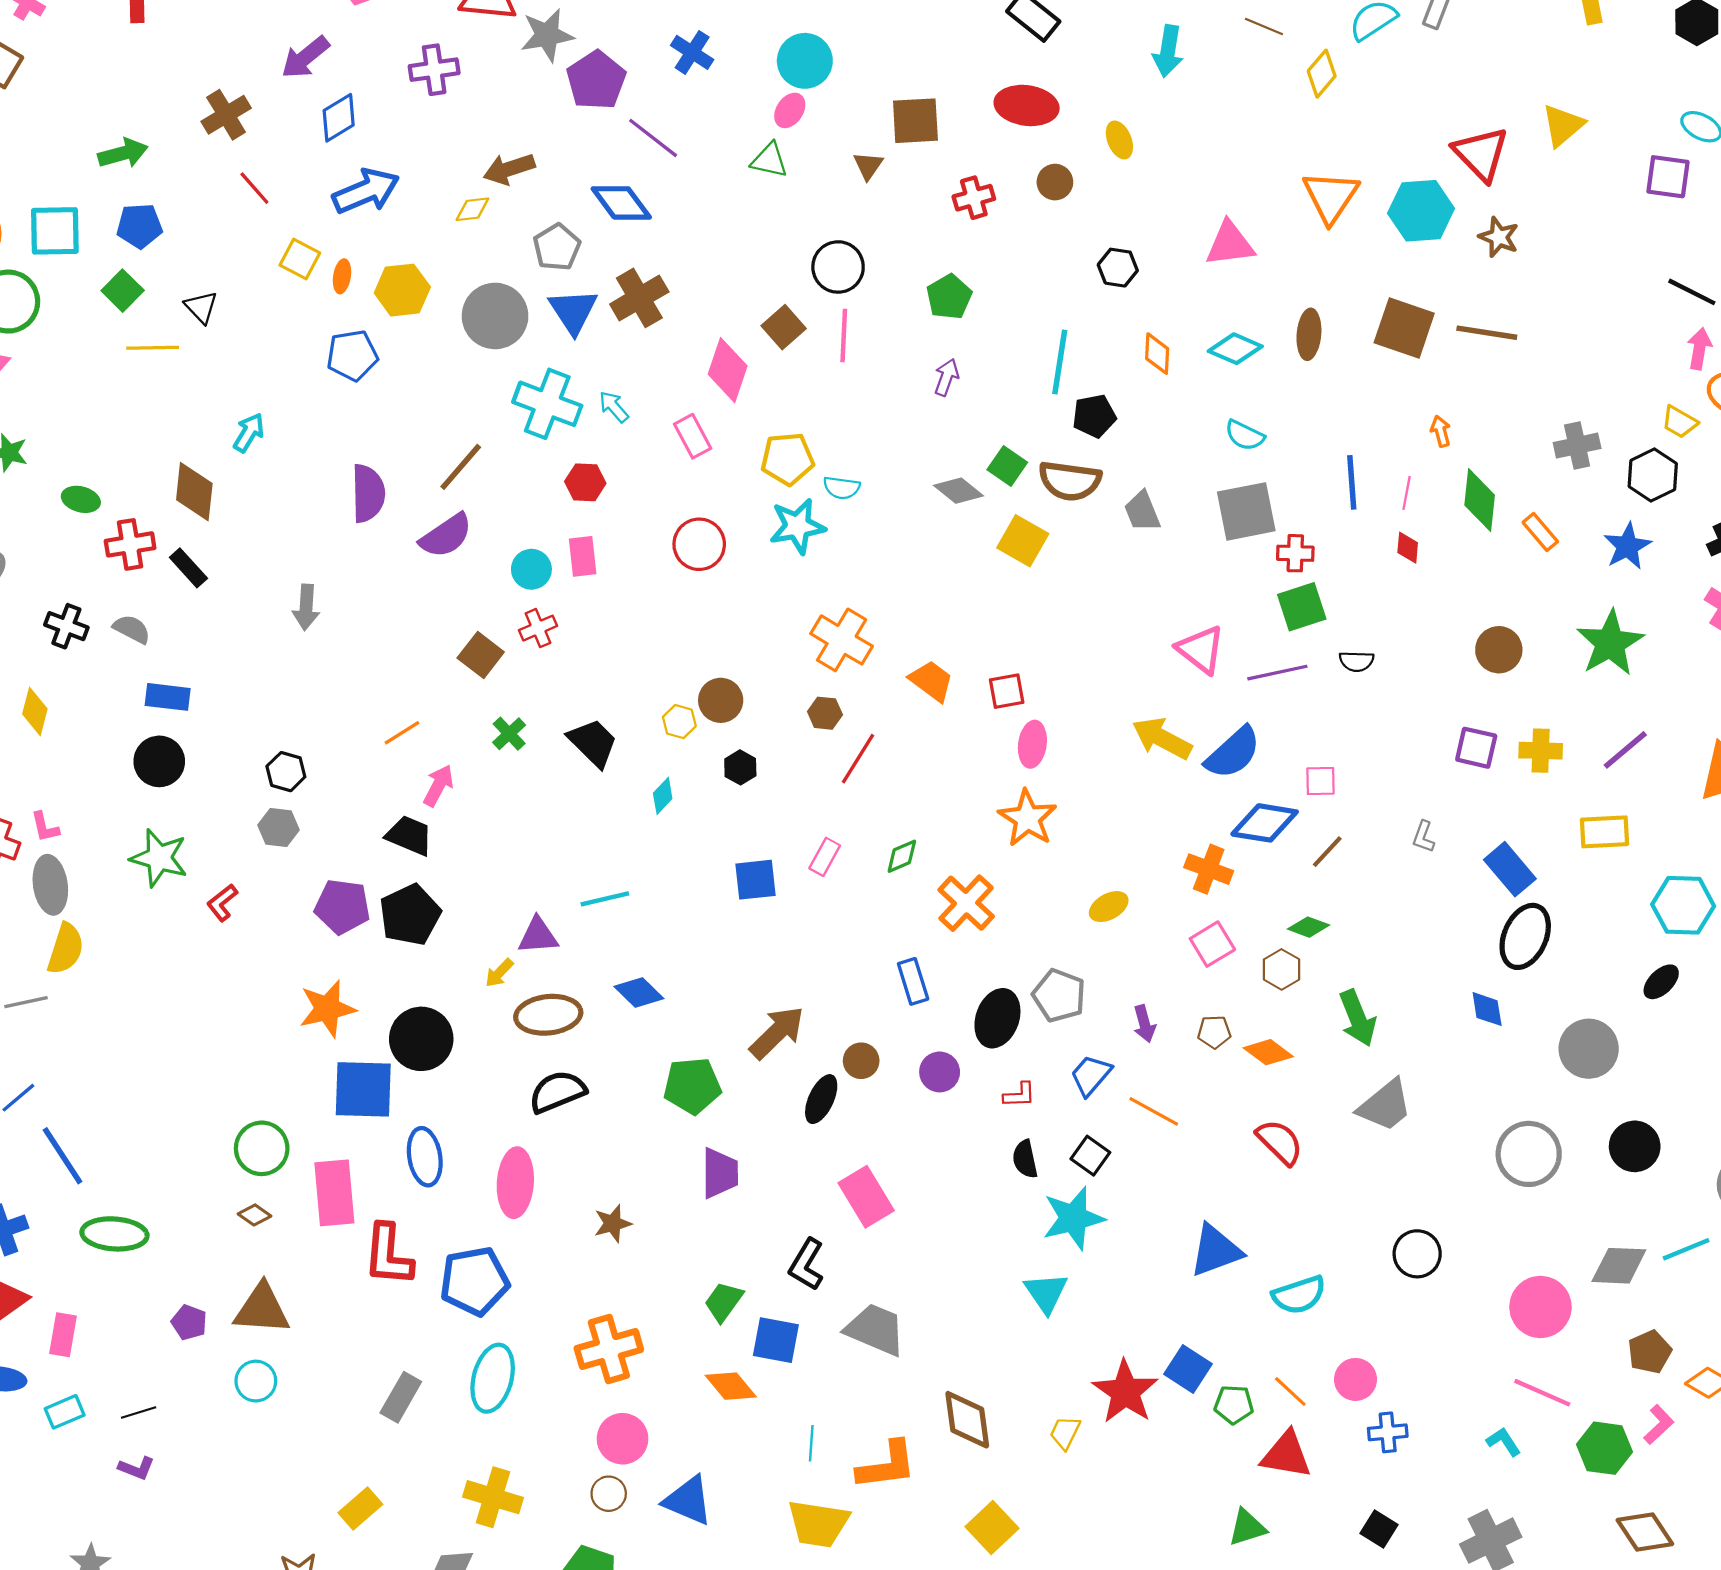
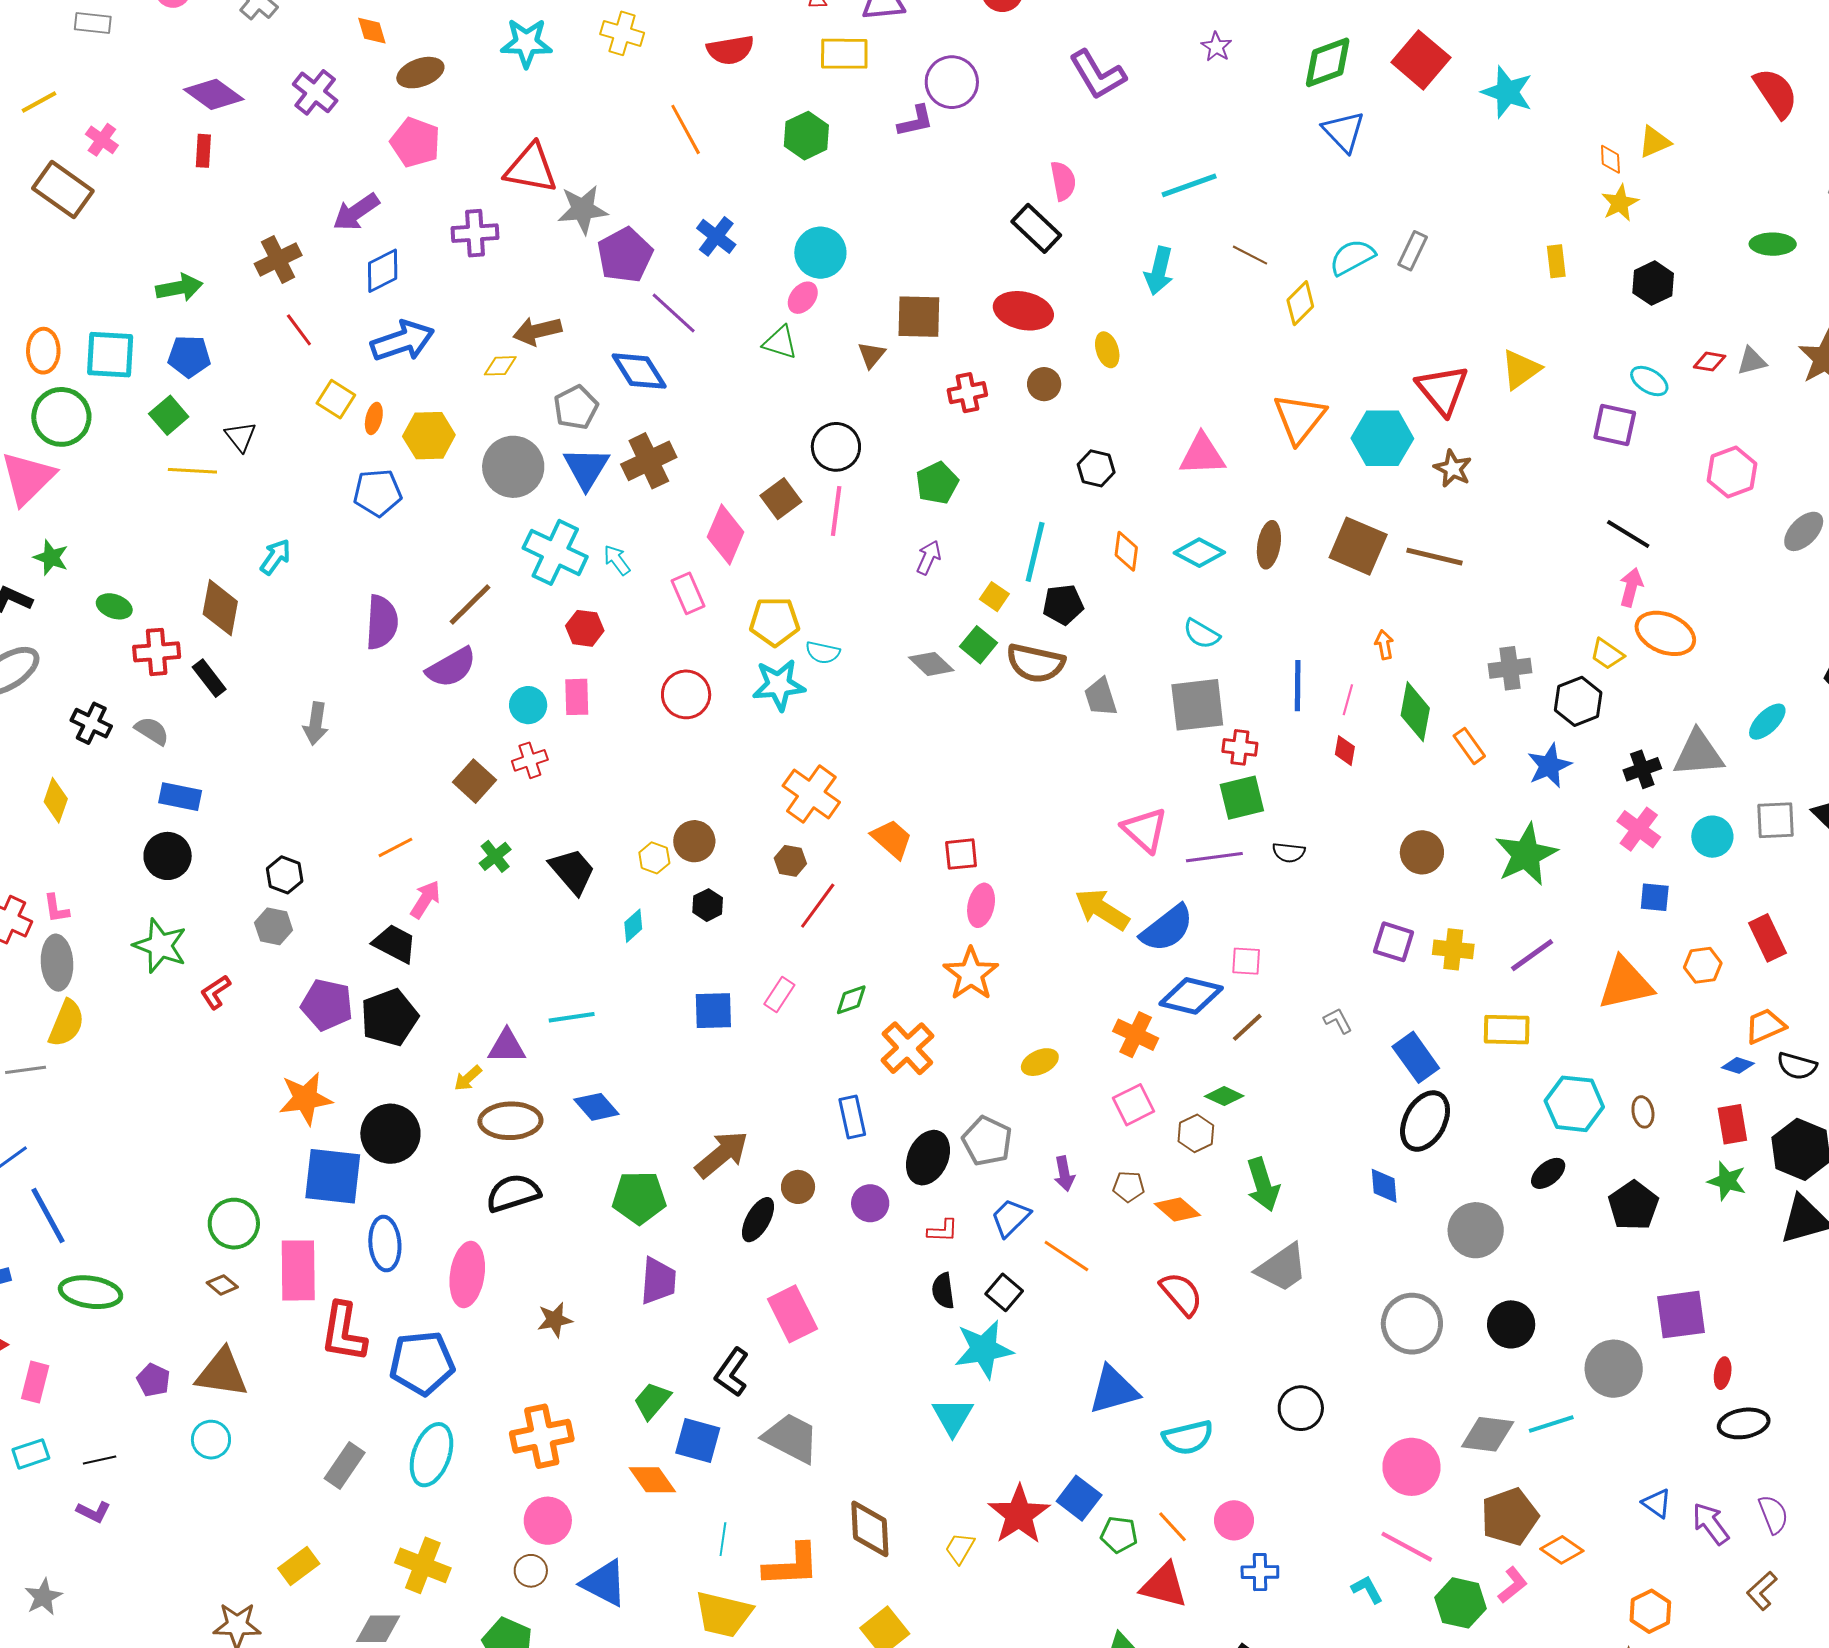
yellow square: (1023, 541) -> (994, 597), moved, size x0.6
gray L-shape: (1423, 837) -> (1338, 1021), turned 128
brown pentagon: (1650, 1352) -> (1510, 1517), size x1.4

